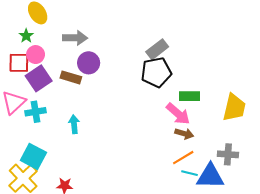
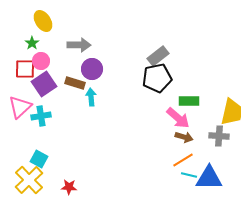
cyan arrow: (74, 124) -> (91, 97), moved
gray cross: (228, 154) -> (219, 136), moved
cyan square: (33, 156) -> (39, 159), size x0.7

